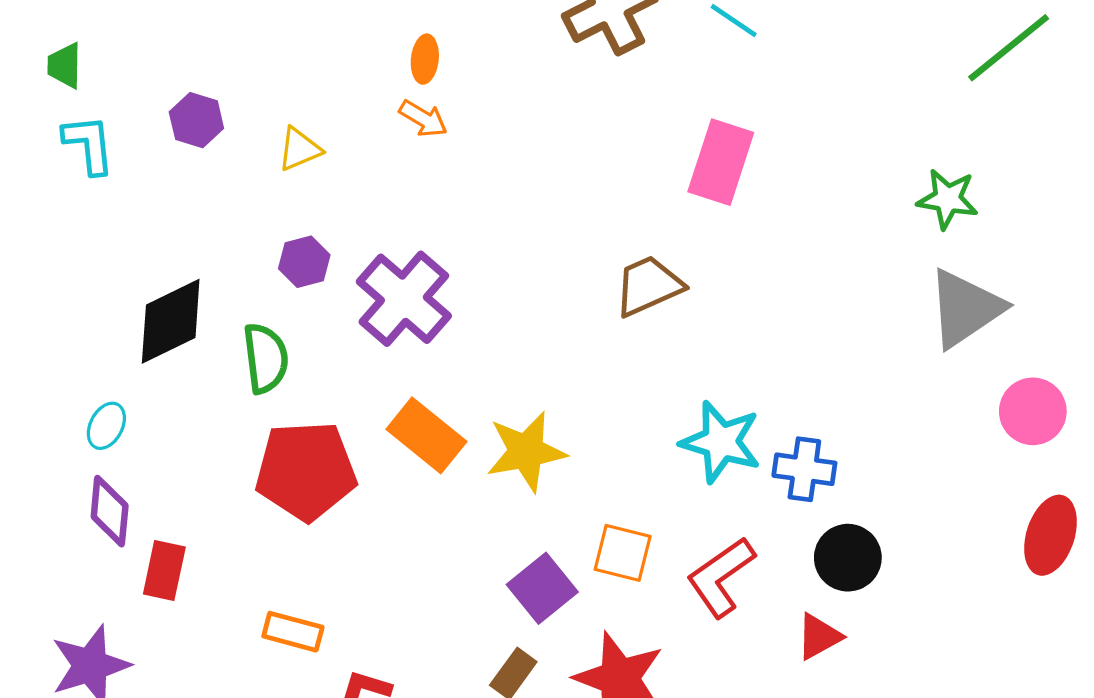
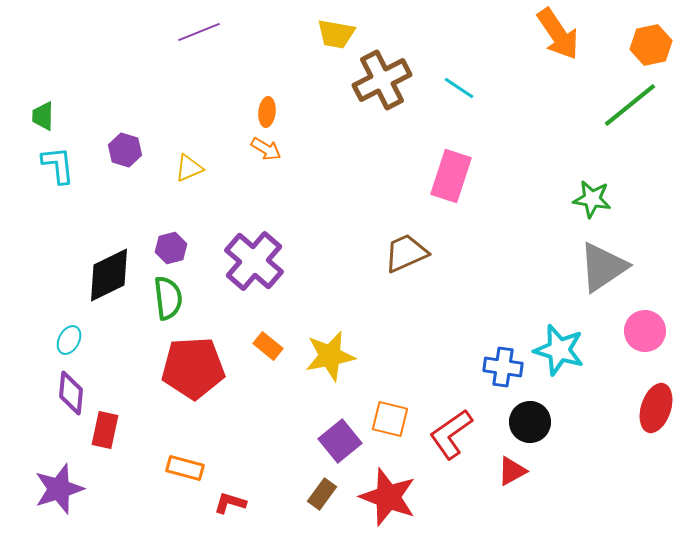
purple hexagon: (304, 262) -> (171, 248), moved
orange rectangle: (426, 435) -> (268, 346), size x0.6
cyan star: (721, 442) -> (559, 350), moved

